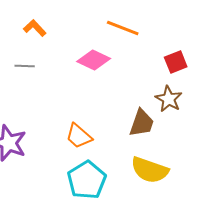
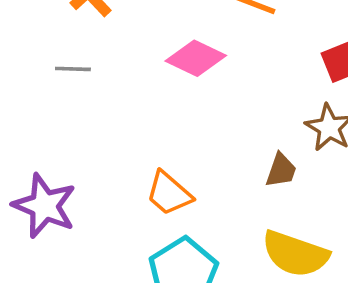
brown trapezoid: (142, 123) -> (281, 170), size x0.7

